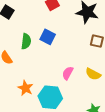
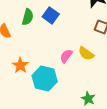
yellow semicircle: (93, 74) -> (86, 54), moved

